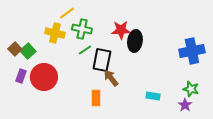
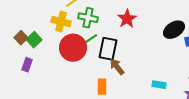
red star: (121, 30) -> (127, 19), turned -30
black ellipse: (135, 41) -> (174, 30), moved, turned 50
red circle: (44, 77) -> (73, 48), moved

